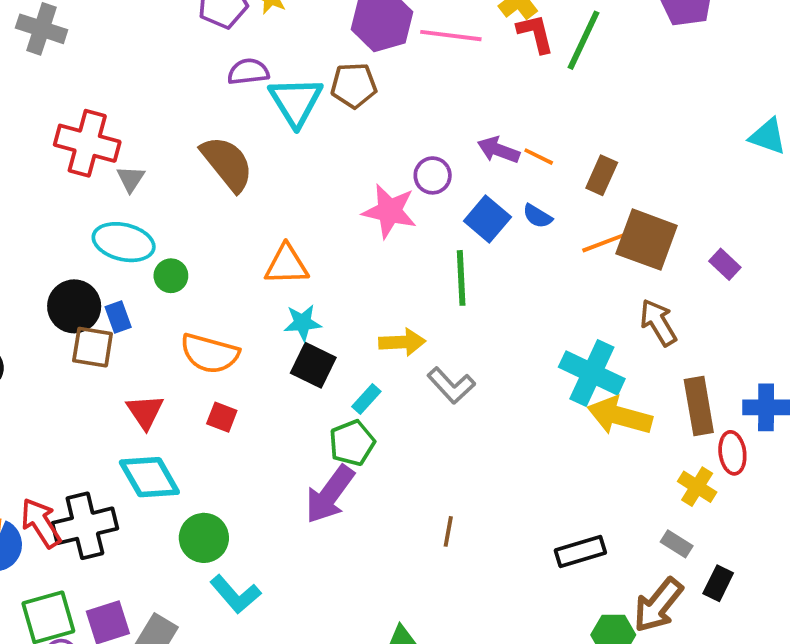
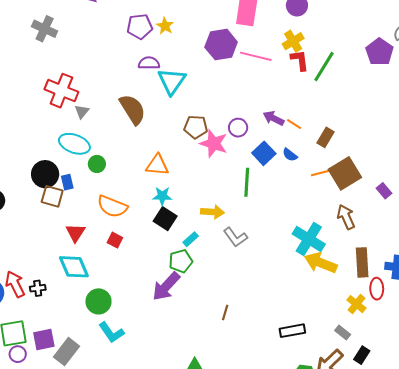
brown pentagon: (354, 85) -> (196, 127), moved
brown square: (647, 240) -> (345, 173), turned 32
black cross: (85, 526) -> (38, 288), size x0.5

